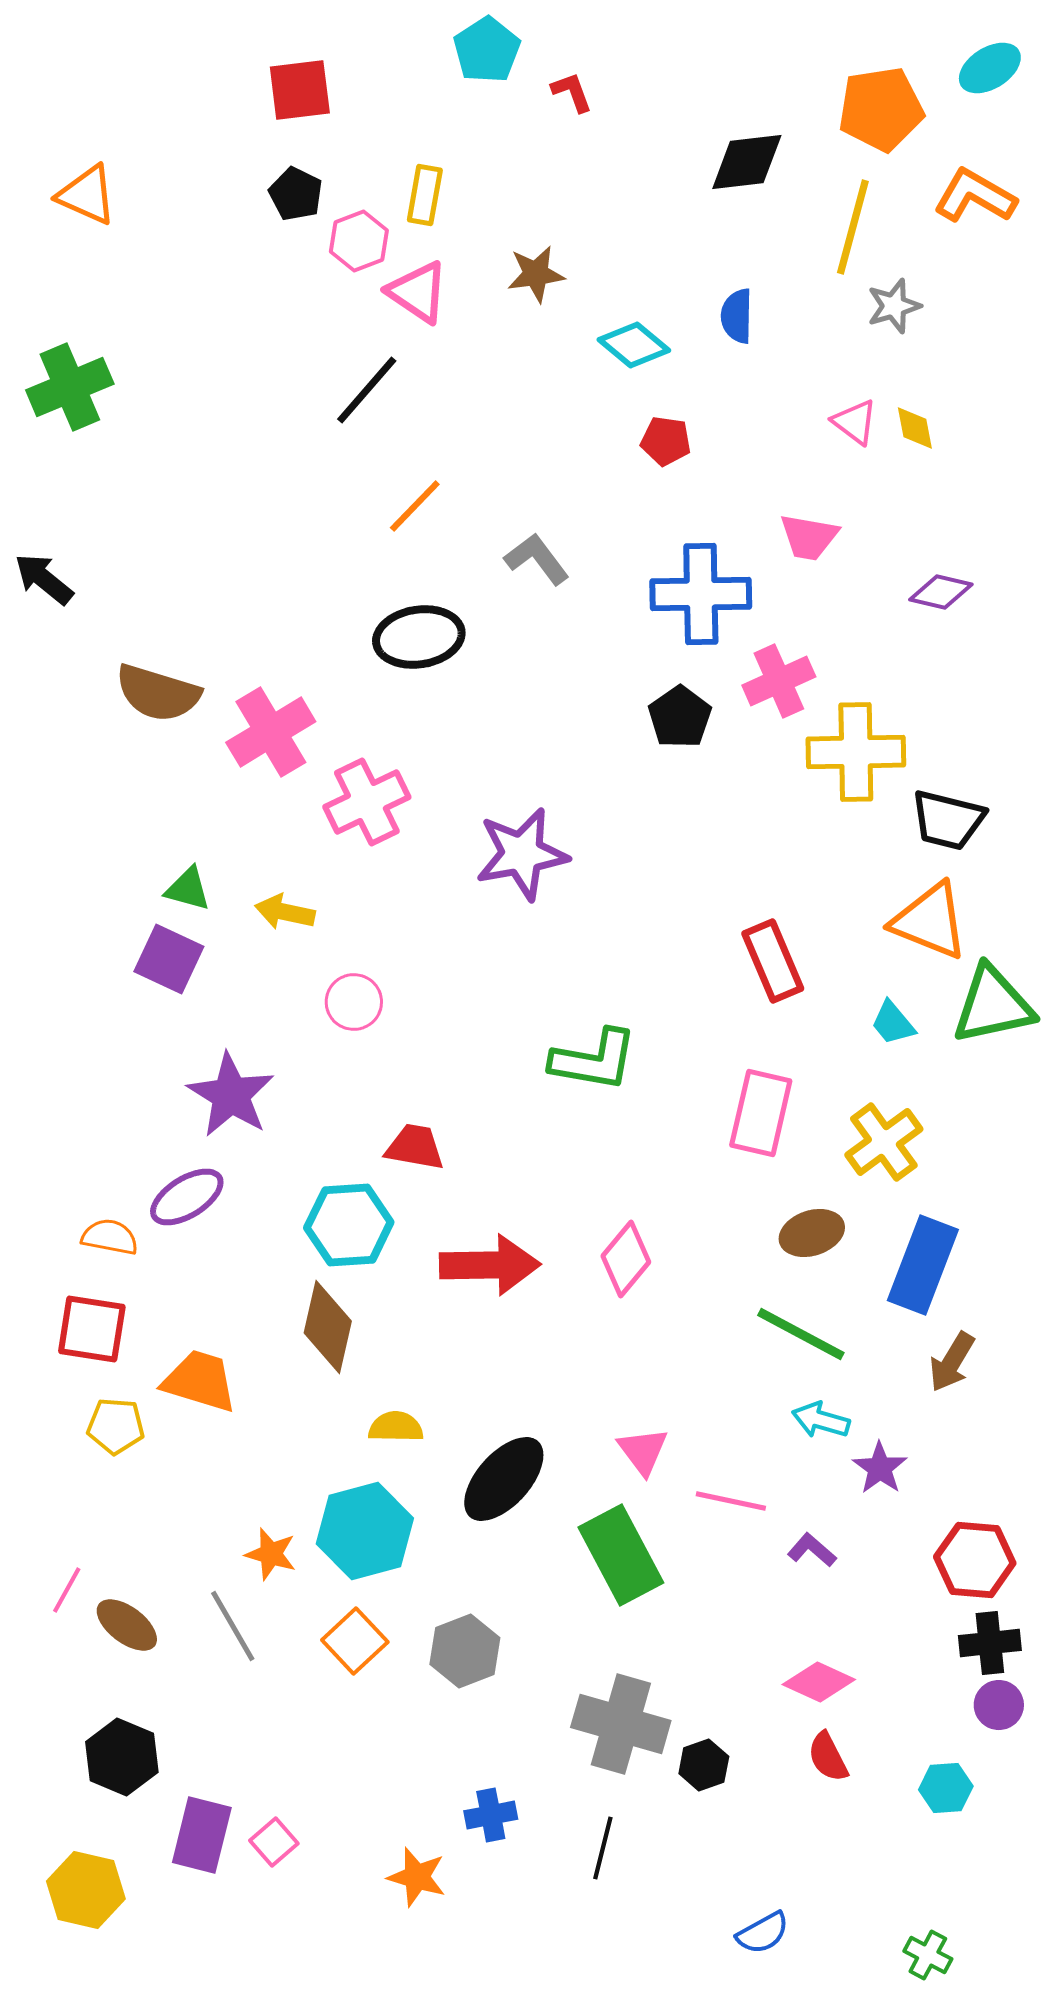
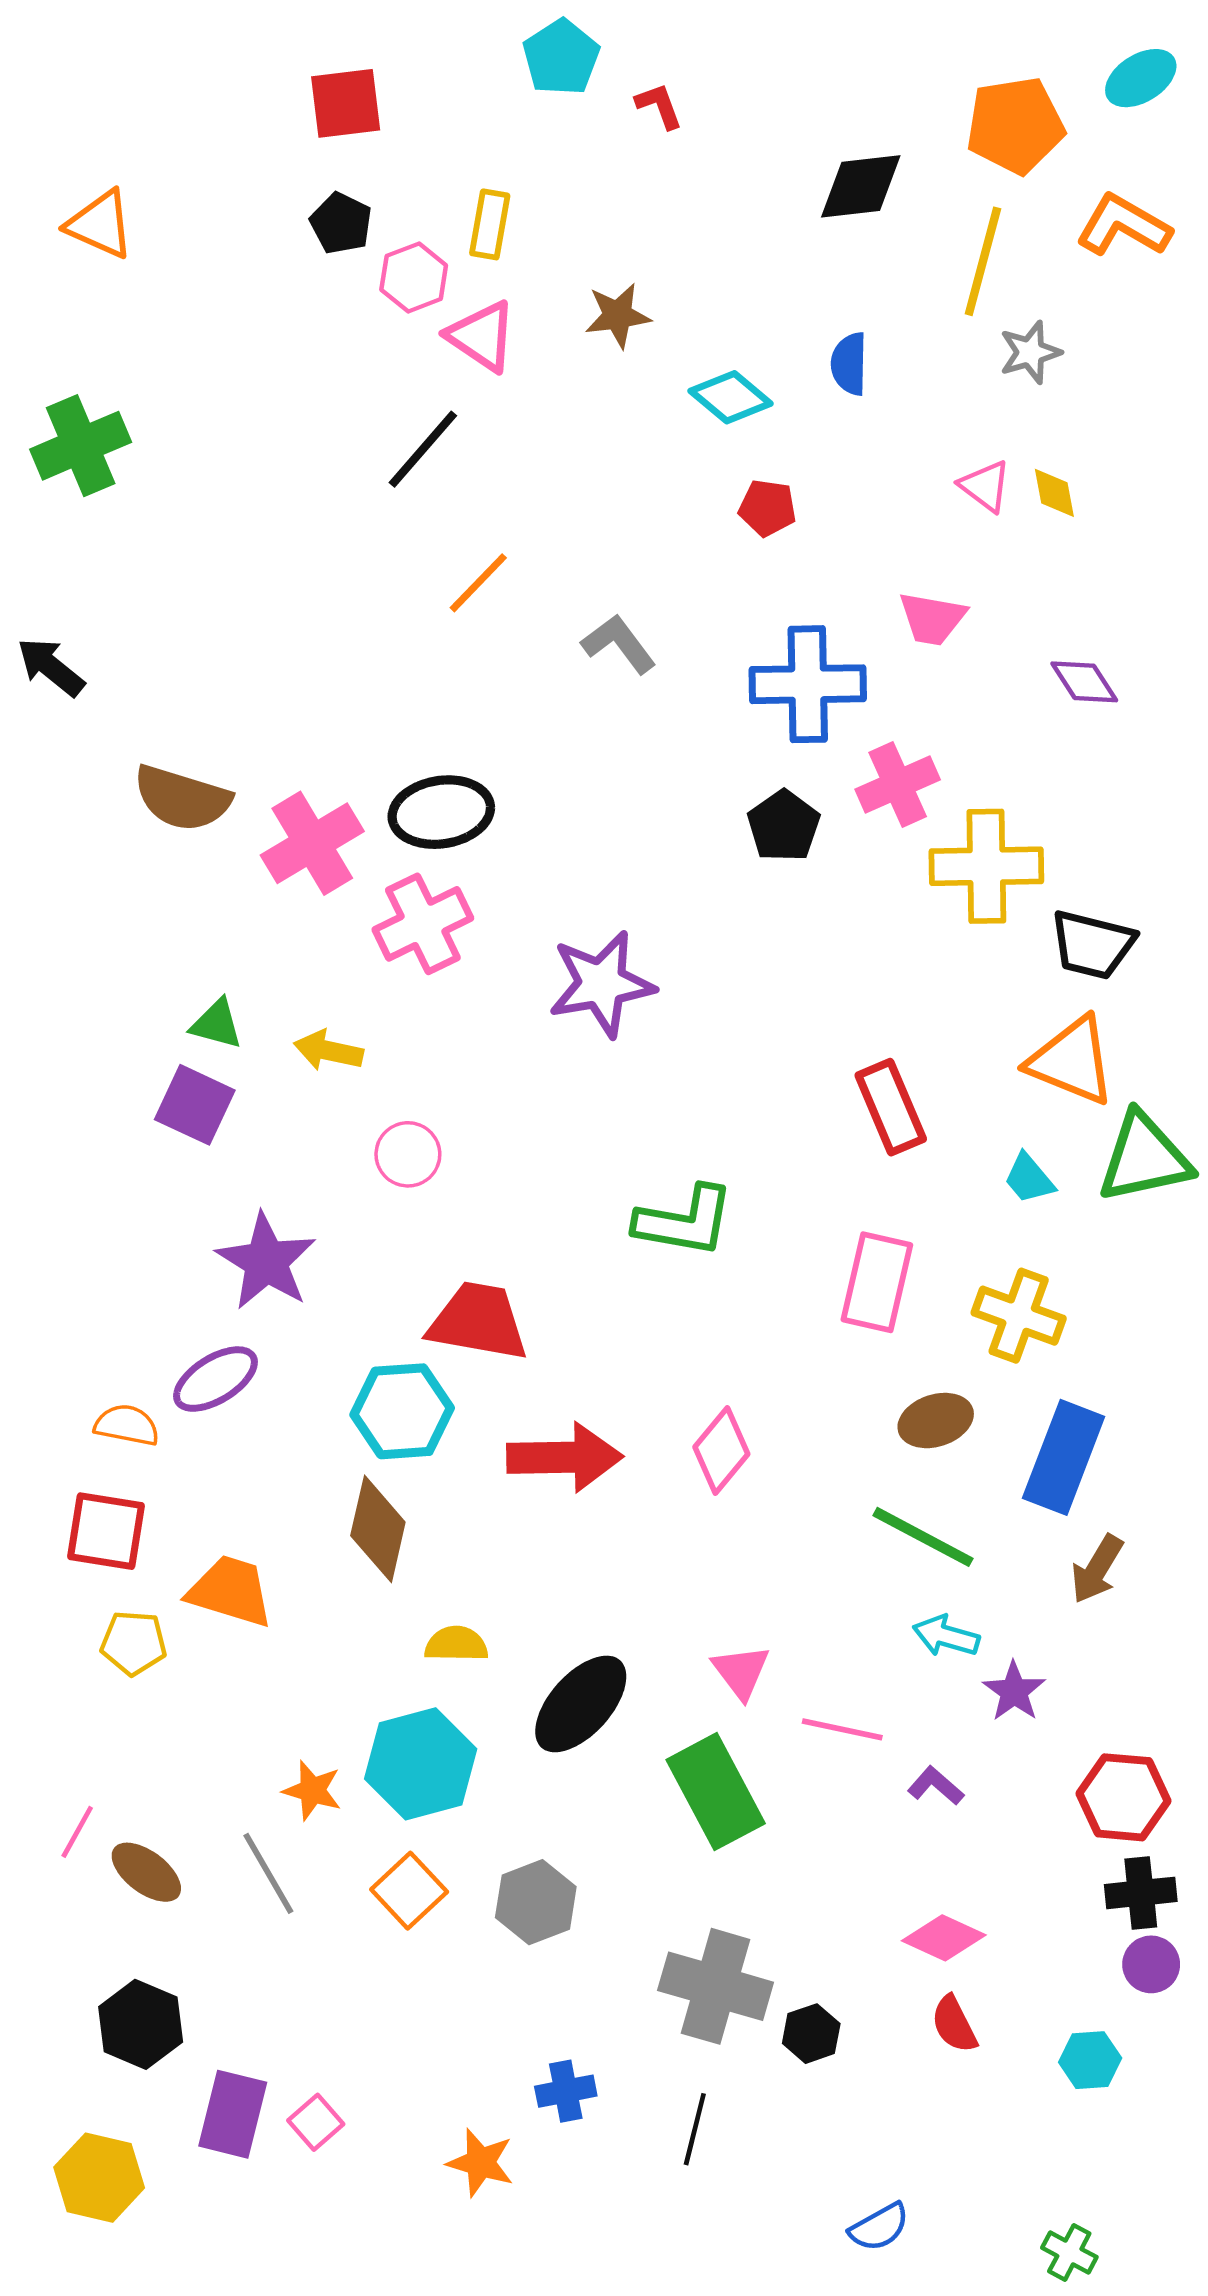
purple diamond: (941, 592) -> (1084, 682), turned 44
black ellipse: (419, 637) -> (441, 812), moved
yellow cross: (884, 1142) -> (1019, 1316), turned -34
red trapezoid: (415, 1147) -> (478, 1321), size x1.5

